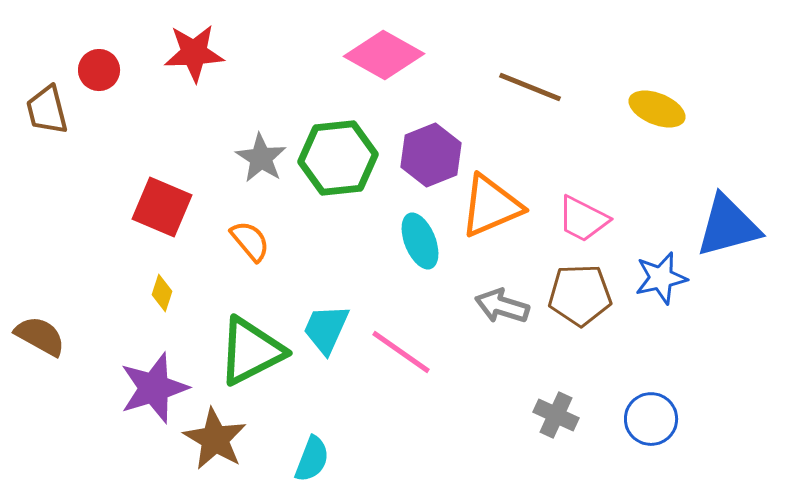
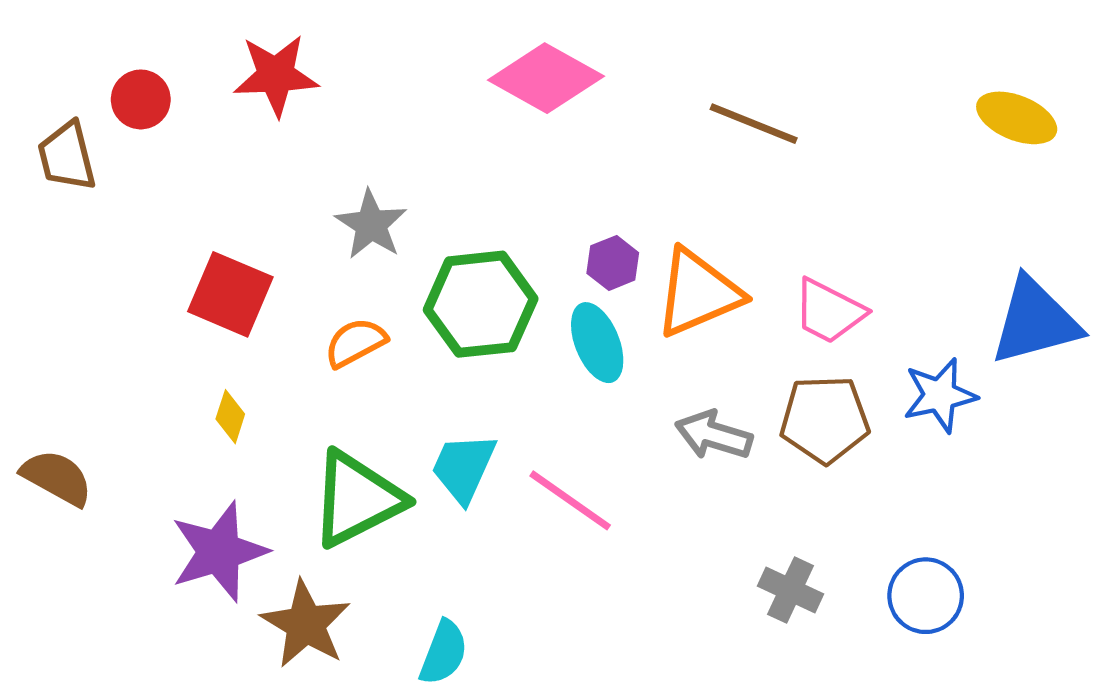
yellow ellipse: (657, 109) -> (1017, 118), moved
purple hexagon: (431, 155) -> (613, 263), moved, size x0.6
green hexagon: (338, 158) -> (481, 304), moved
orange semicircle: (250, 241) -> (355, 343), turned -78

